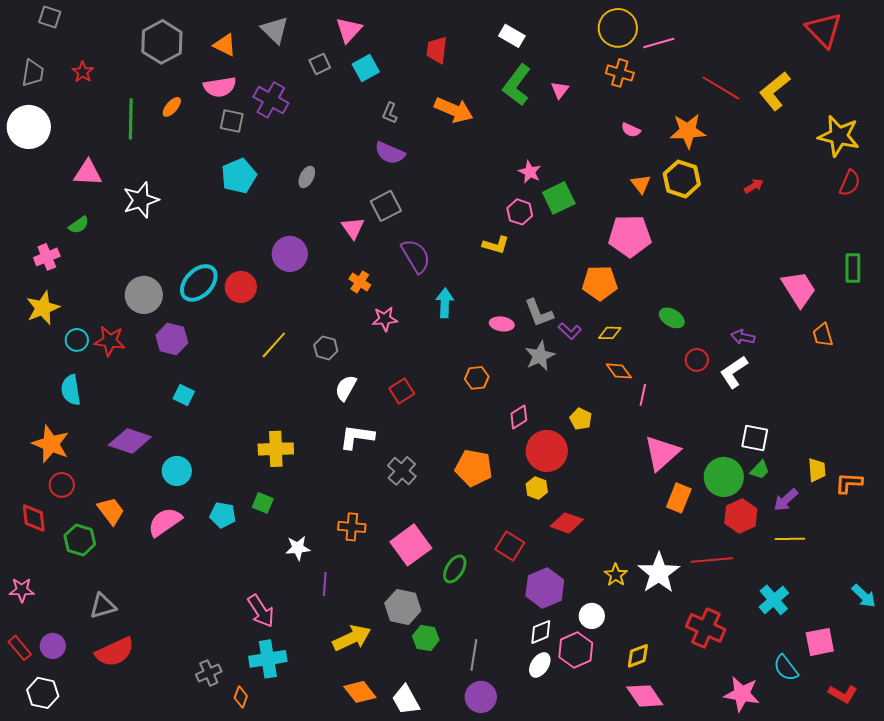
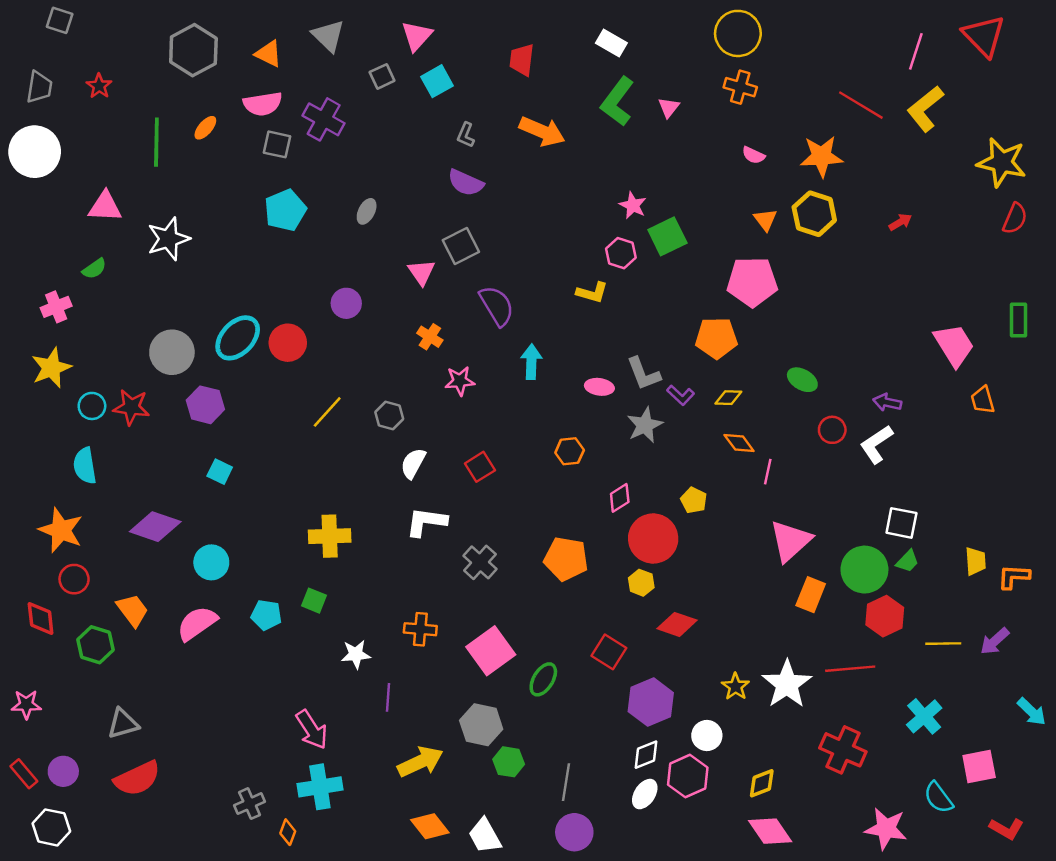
pink line: (659, 43) -> (916, 51), moved, turned -56
purple circle: (290, 254) -> (346, 303), size x0.7
purple arrow: (786, 500) -> (995, 641), moved

